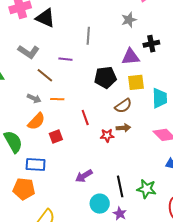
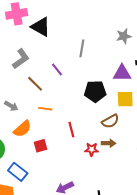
gray L-shape: (29, 52) -> (21, 59), turned -75
purple line: (65, 59) -> (57, 70), turned 40
gray arrow: (34, 98) -> (11, 106), moved
blue rectangle: (36, 165) -> (18, 172), turned 30

